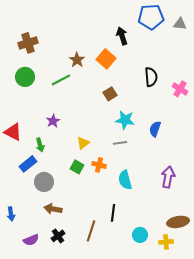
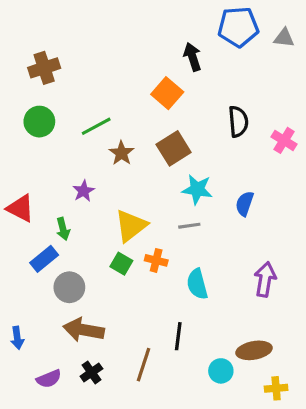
brown star: (77, 60) -> (121, 153), moved
brown square: (110, 94) -> (174, 148), size x1.5
yellow triangle: (83, 143) -> (131, 226), size x1.6
brown arrow: (53, 209) -> (84, 330), size x1.4
brown ellipse: (178, 222) -> (254, 350), moved
yellow cross: (166, 242) -> (276, 388), moved

